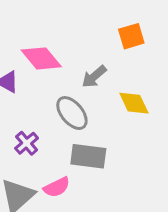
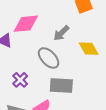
pink diamond: (41, 58) -> (26, 24), turned -52

